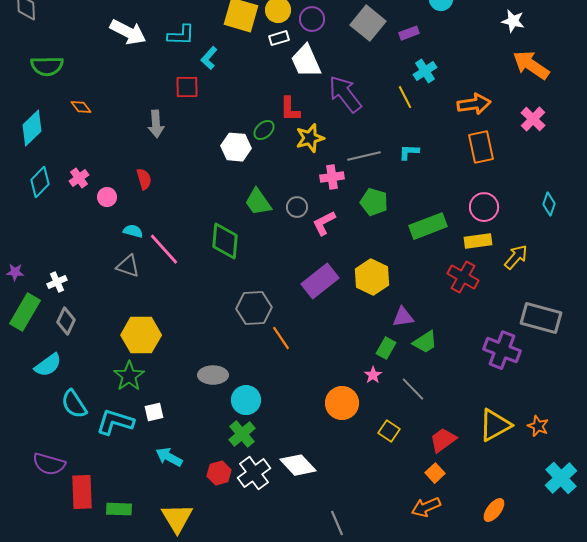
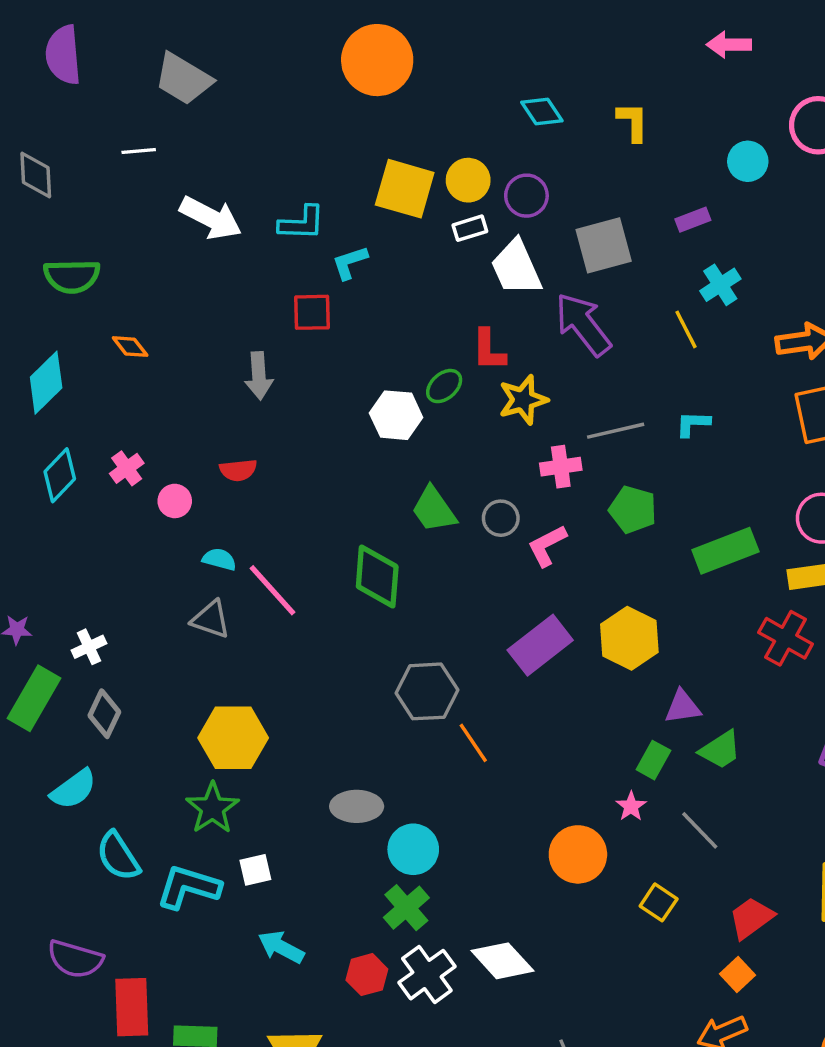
gray square: (368, 23) -> (604, 245), moved, turned 36
cyan L-shape: (209, 58) -> (350, 263), turned 30
red semicircle: (144, 179) -> (238, 470), turned 100

